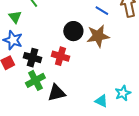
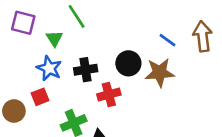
red cross: (60, 56) -> (109, 94), turned -36
black cross: (33, 58) -> (86, 70), moved, turned -30

